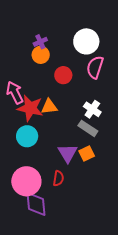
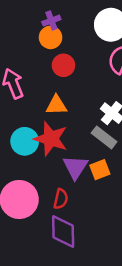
red circle: (63, 75) -> (63, 65), moved
red star: (30, 108) -> (51, 139), moved
purple diamond: (36, 204) -> (63, 231), moved

